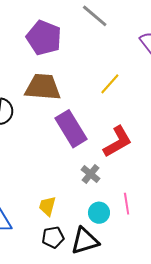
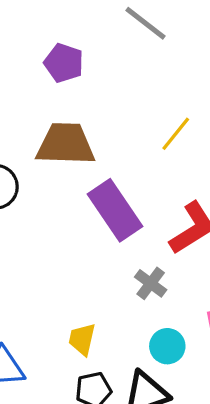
purple pentagon: (44, 38) -> (64, 63), size x0.7

